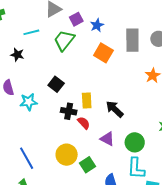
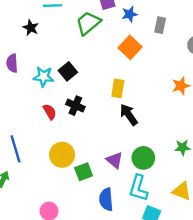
gray rectangle: (132, 40) -> (160, 25), moved, size x0.6
yellow rectangle: (87, 101) -> (118, 88), moved
cyan star: (29, 102) -> (44, 77), moved
red semicircle: (84, 123) -> (50, 112), moved
purple triangle: (107, 139) -> (115, 160), moved

